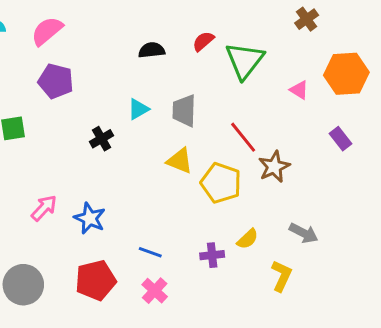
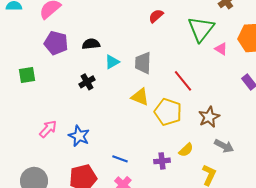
black semicircle: (152, 50) -> (91, 44), moved
green triangle: (245, 60) -> (201, 29), moved
brown star: (274, 167) -> (209, 117), moved

